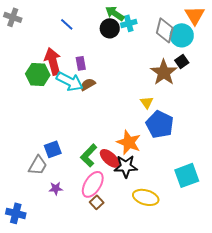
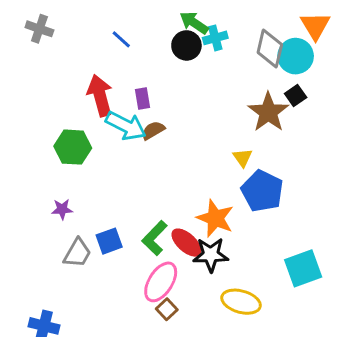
green hexagon: (38, 74) -> (73, 147), moved
blue square: (53, 149) -> (109, 241), moved
purple star: (56, 188) -> (62, 209), moved

